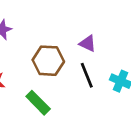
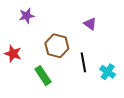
purple triangle: (88, 43) -> (90, 24), moved

